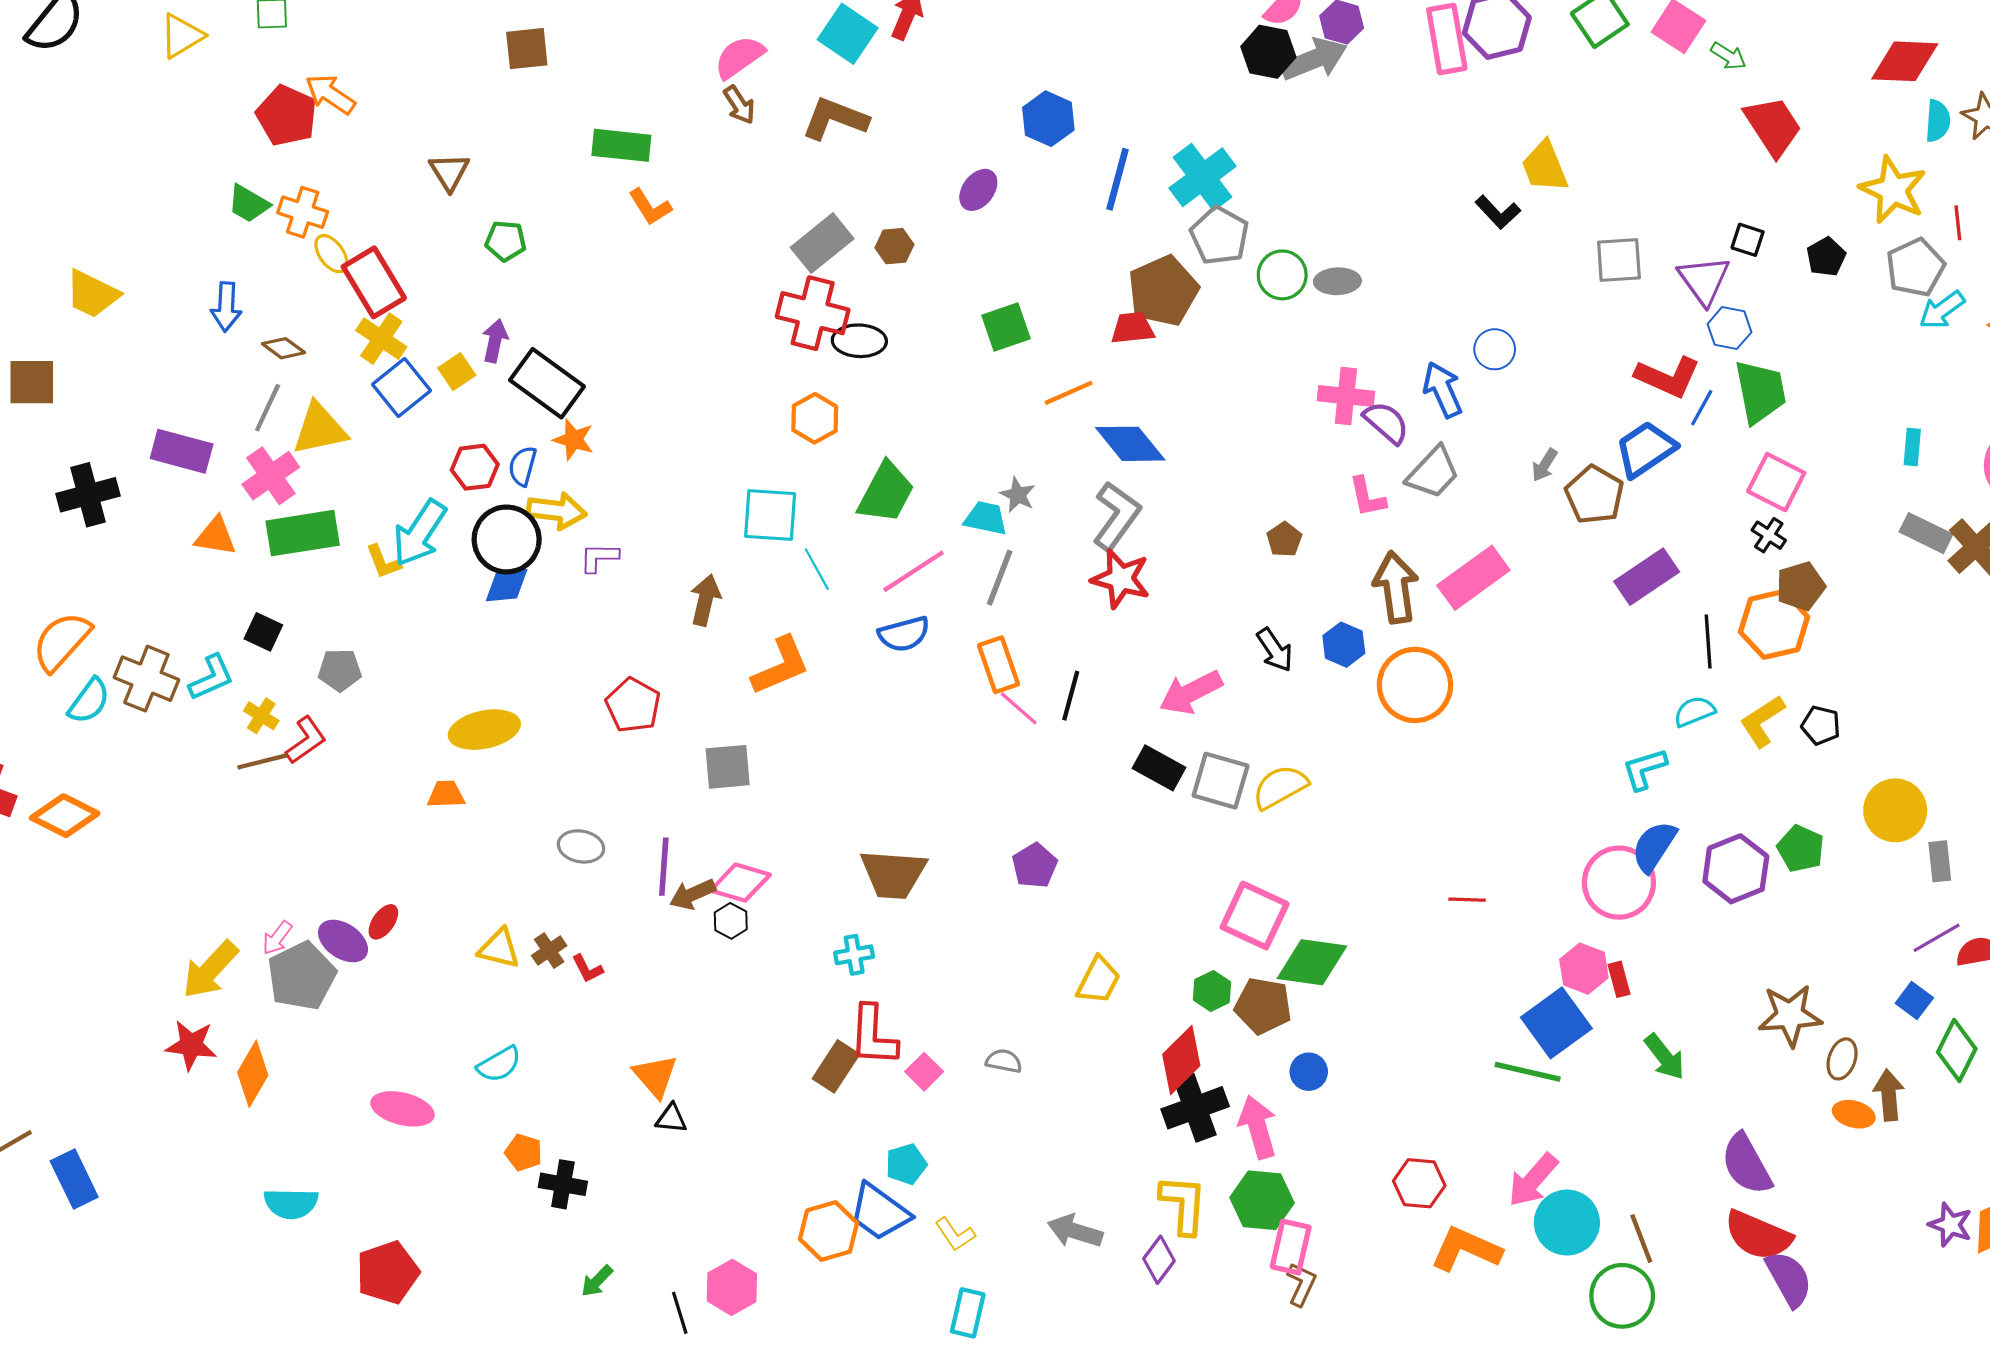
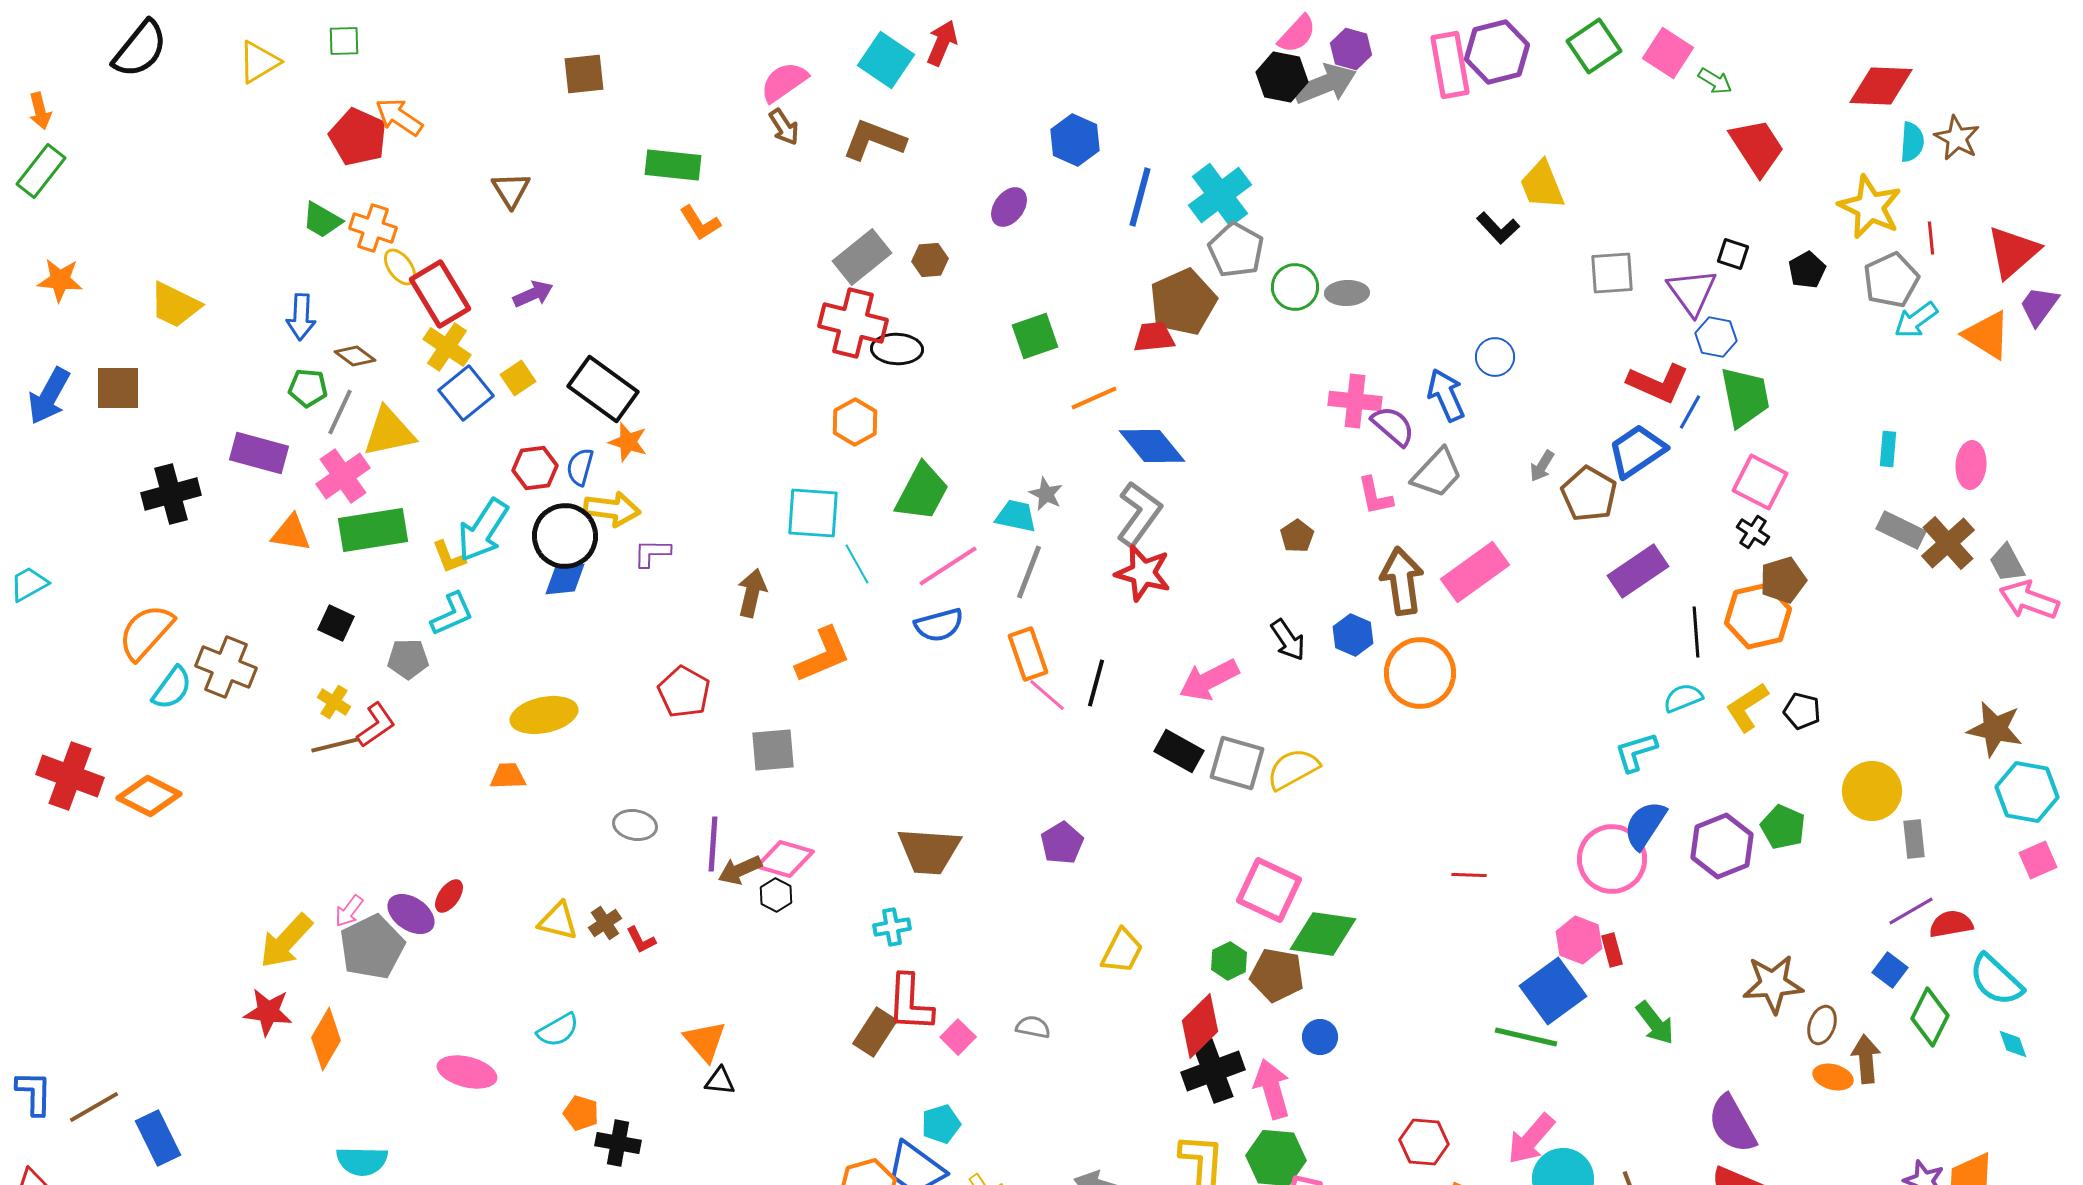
green pentagon: (506, 241) -> (308, 388), moved
purple arrow: (495, 341) -> (533, 294), moved, turned 54
cyan L-shape: (211, 678) -> (452, 614), moved

